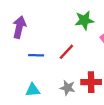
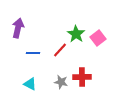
green star: (84, 20) -> (76, 34), moved, turned -30
cyan triangle: (33, 90) -> (30, 84), turned 32

